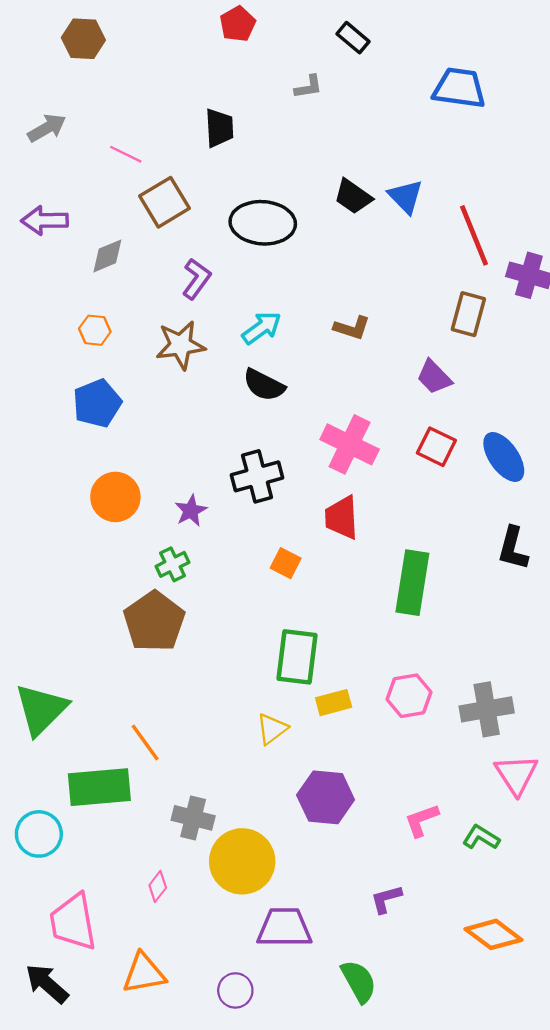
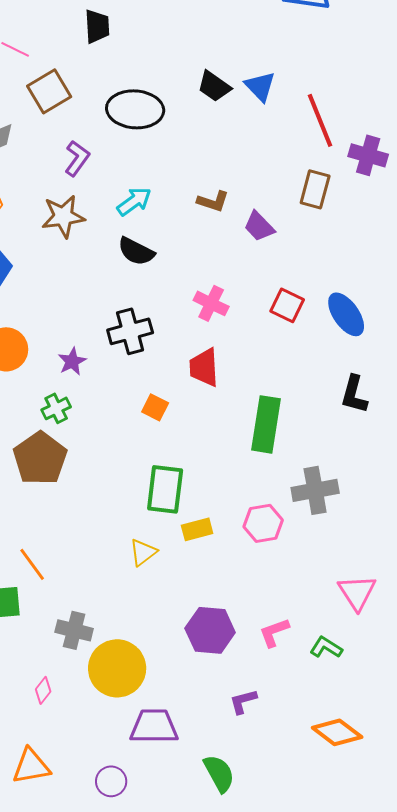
purple trapezoid: (434, 377) -> (259, 226), moved
pink cross: (350, 444) -> (211, 303), size x0.7
gray cross: (487, 709) -> (315, 490), moved
purple hexagon: (326, 797) -> (210, 630), moved

